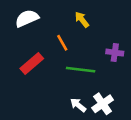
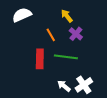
purple cross: (115, 53) -> (76, 34), moved, turned 32
red rectangle: (32, 64) -> (40, 59), moved, turned -48

